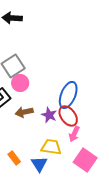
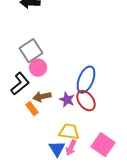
pink arrow: (74, 134) -> (71, 148), moved
orange rectangle: (14, 158) -> (32, 109), moved

